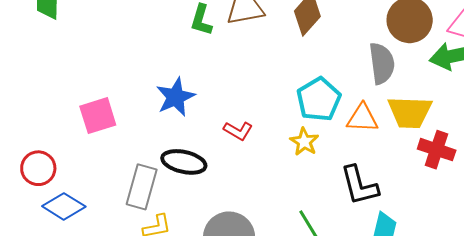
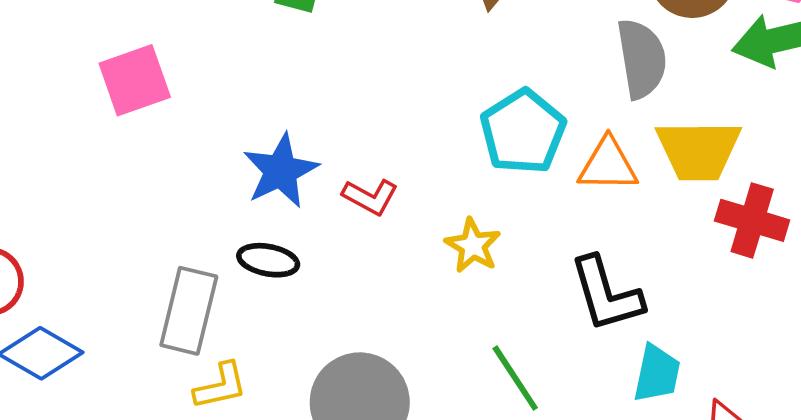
blue star: (175, 97) -> (281, 171), moved
pink square: (98, 116) -> (135, 80), moved
yellow star: (304, 142) -> (473, 246), moved
black ellipse: (184, 162) -> (268, 260), size x0.7

